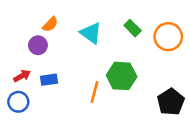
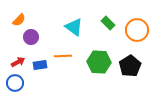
orange semicircle: (50, 24) -> (19, 20), moved
orange line: (94, 92) -> (63, 56), moved, turned 72
black pentagon: (171, 102) -> (130, 66), moved

